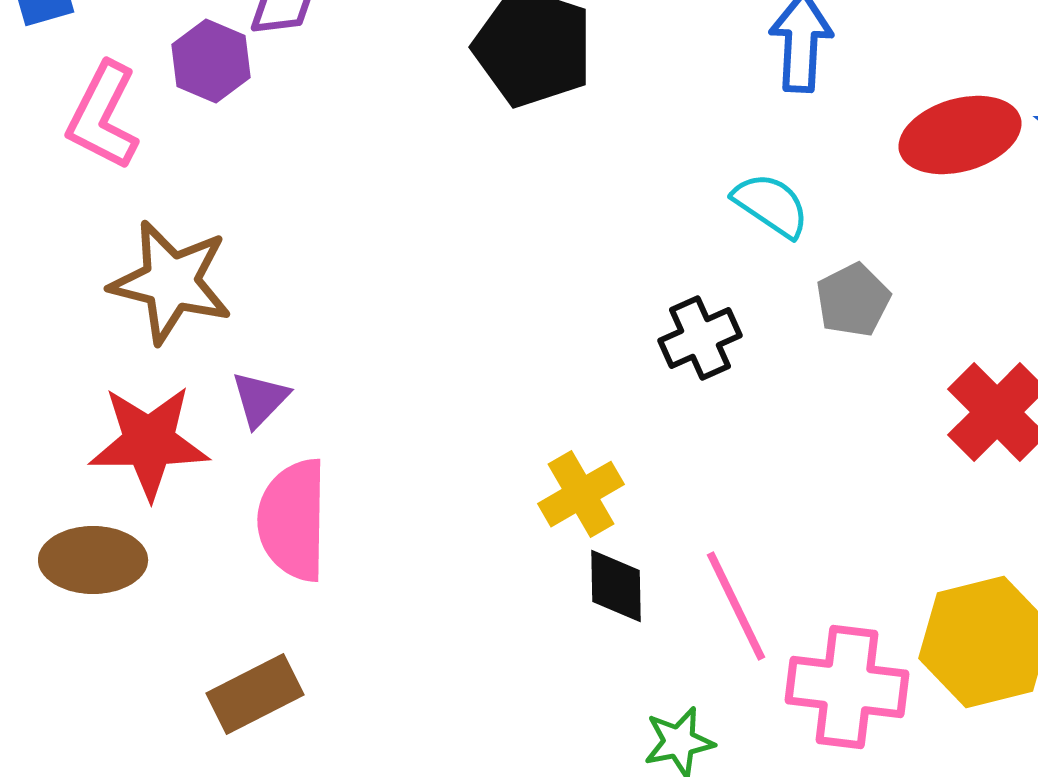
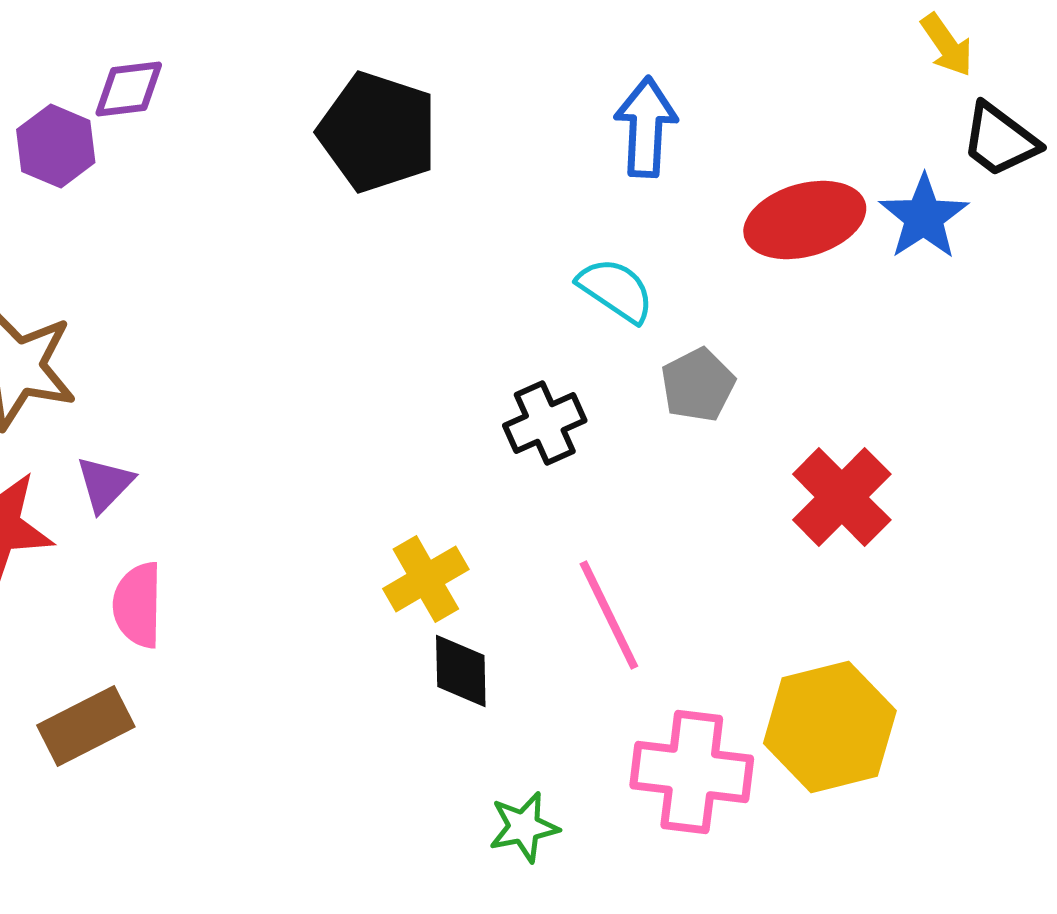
pink semicircle: (293, 520) -> (138, 605), size x0.7
pink line: (736, 606) -> (609, 615), moved
brown rectangle: (255, 694) -> (86, 726), moved

